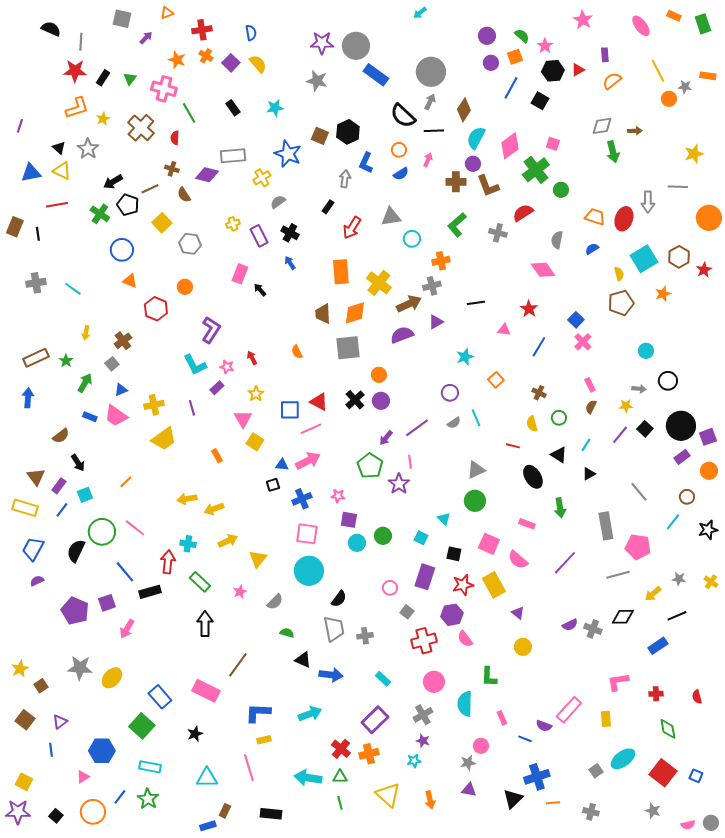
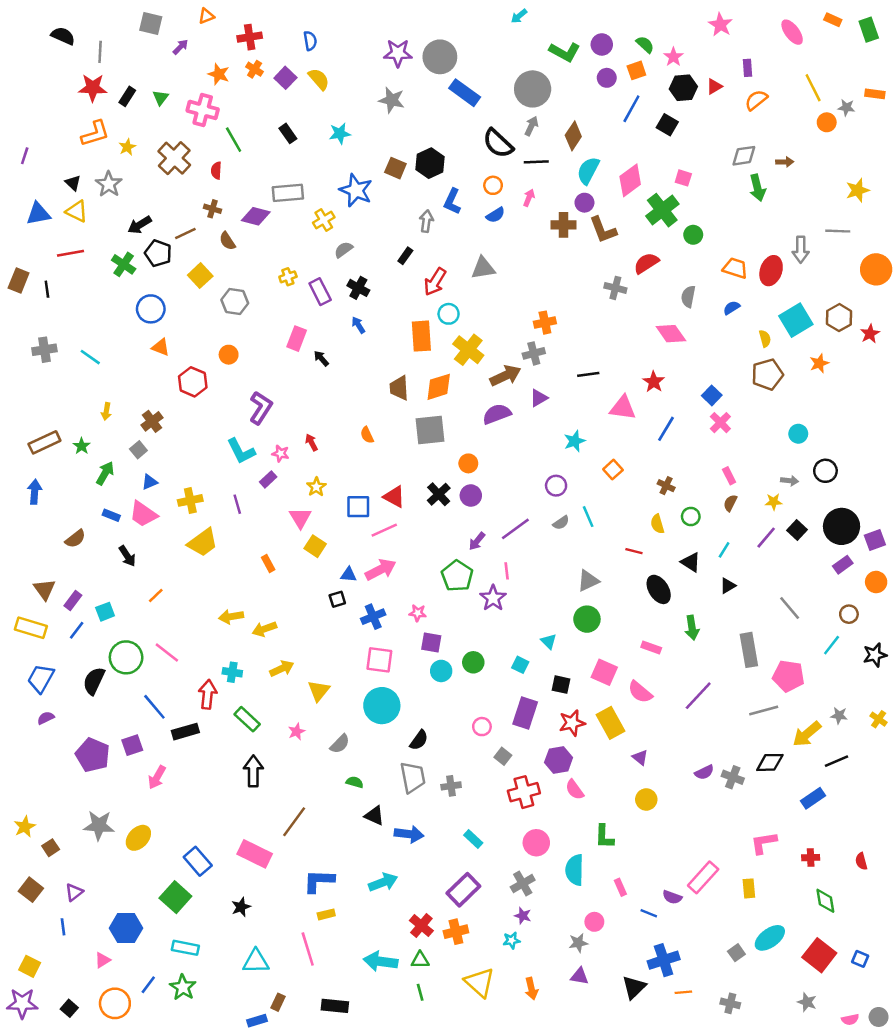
green L-shape: (457, 225) -> (565, 52), moved, turned -110
cyan circle: (412, 239) -> (449, 314), moved
pink triangle: (504, 330) -> (623, 408), size x1.6
black arrow: (78, 463) -> (127, 556), moved
yellow arrow: (653, 594) -> (807, 734), size x1.4

